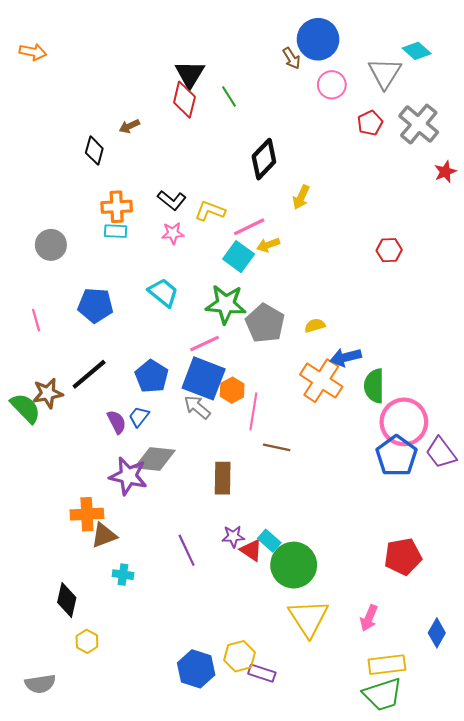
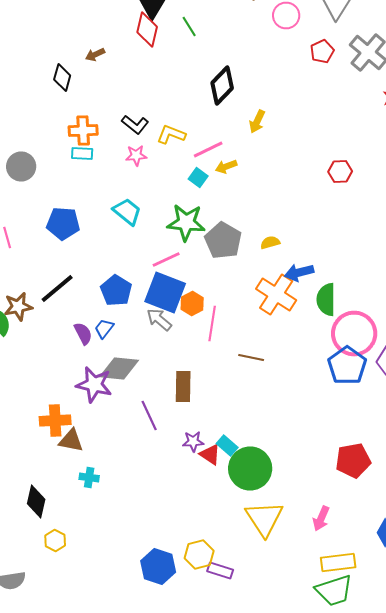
cyan square: (239, 257) -> (198, 178), size x0.7
brown line: (277, 447) -> (251, 358), moved
brown triangle: (104, 535) -> (71, 440), turned 32
purple line: (187, 550) -> (149, 416), moved

